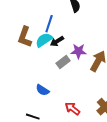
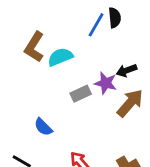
blue line: (49, 24) -> (96, 25), moved
black arrow: (57, 41) -> (127, 70), moved

